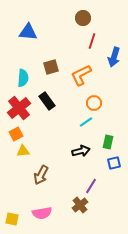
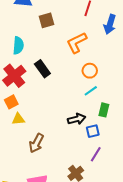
brown square: (51, 67) -> (46, 20), moved
cyan line: (86, 122) -> (91, 91), moved
blue square: (114, 163) -> (93, 131), moved
purple line: (91, 186) -> (96, 154), moved

